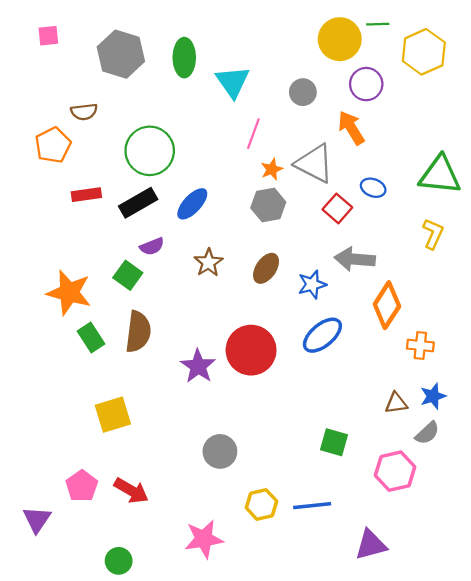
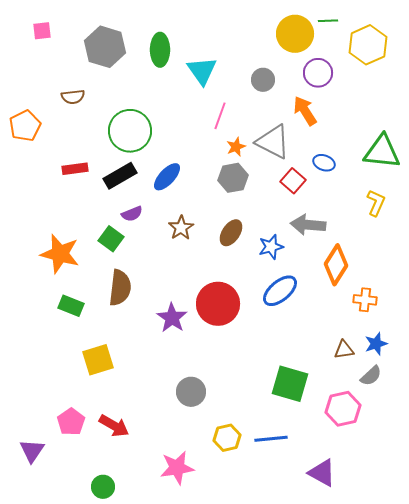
orange pentagon: (53, 145) -> (25, 126), moved
green rectangle: (91, 337) -> (71, 306), moved, turned -35
green square: (334, 442) -> (290, 384), size x1.5
purple triangle: (371, 545) -> (322, 473), turned 44

